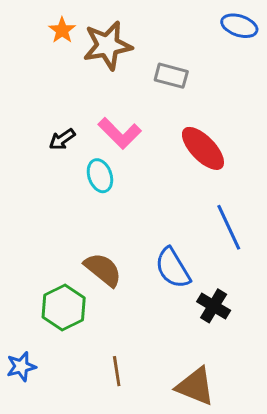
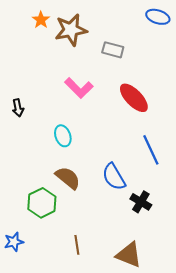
black arrow: (62, 139) -> (18, 108), moved, turned -66
cyan ellipse: (100, 176) -> (63, 136), moved

